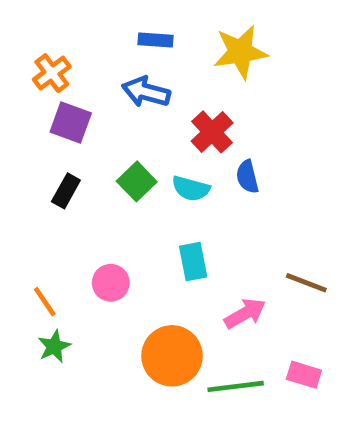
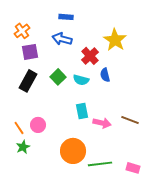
yellow star: (240, 52) -> (115, 40), moved, turned -30
purple square: (71, 123) -> (30, 52), turned -30
black rectangle: (66, 191) -> (28, 81), size x1.5
pink circle: (111, 283) -> (38, 125), moved
pink arrow: (245, 313) -> (102, 123), moved, turned 42
pink rectangle: (304, 375) -> (133, 168), moved

